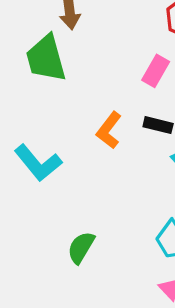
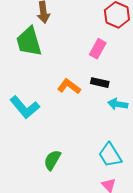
orange L-shape: (109, 130) -> (69, 86), turned 90

